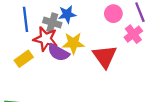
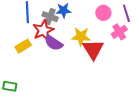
red star: (45, 39) -> (43, 30), turned 30
yellow star: (73, 43) -> (81, 37), moved

